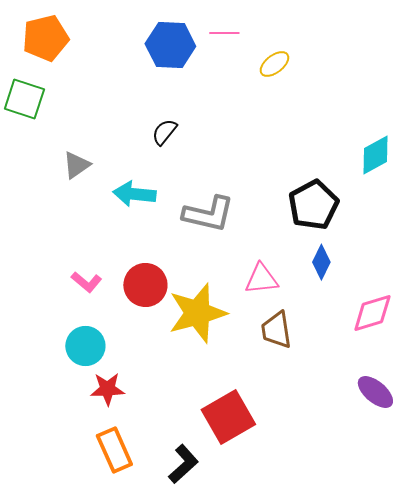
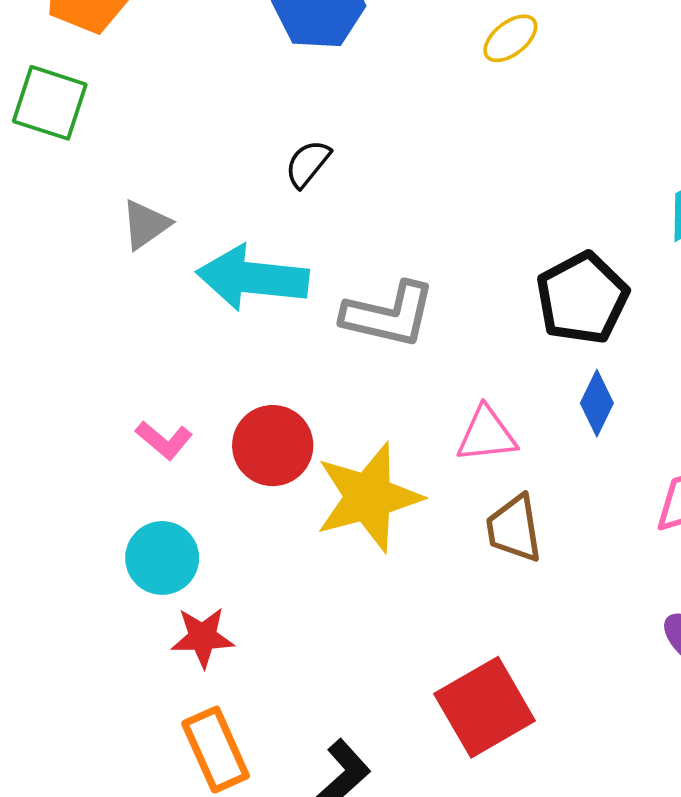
cyan arrow: (134, 194) -> (252, 278), size x1.4
red square: (228, 417) -> (485, 707), moved

